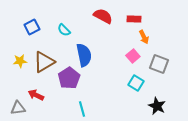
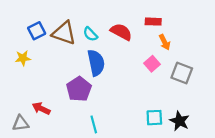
red semicircle: (103, 16) -> (121, 32), moved
cyan semicircle: (64, 30) -> (90, 34), moved
yellow star: (20, 61) -> (23, 58), moved
brown triangle: (44, 62) -> (64, 33), moved, turned 50
cyan square: (136, 83) -> (154, 118), moved, turned -35

